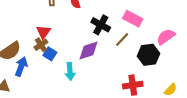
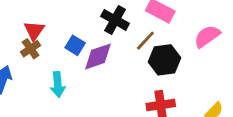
blue square: (50, 54) -> (75, 45), moved
black hexagon: (148, 55) -> (165, 60), moved
cyan arrow: (70, 71) -> (58, 85), moved

